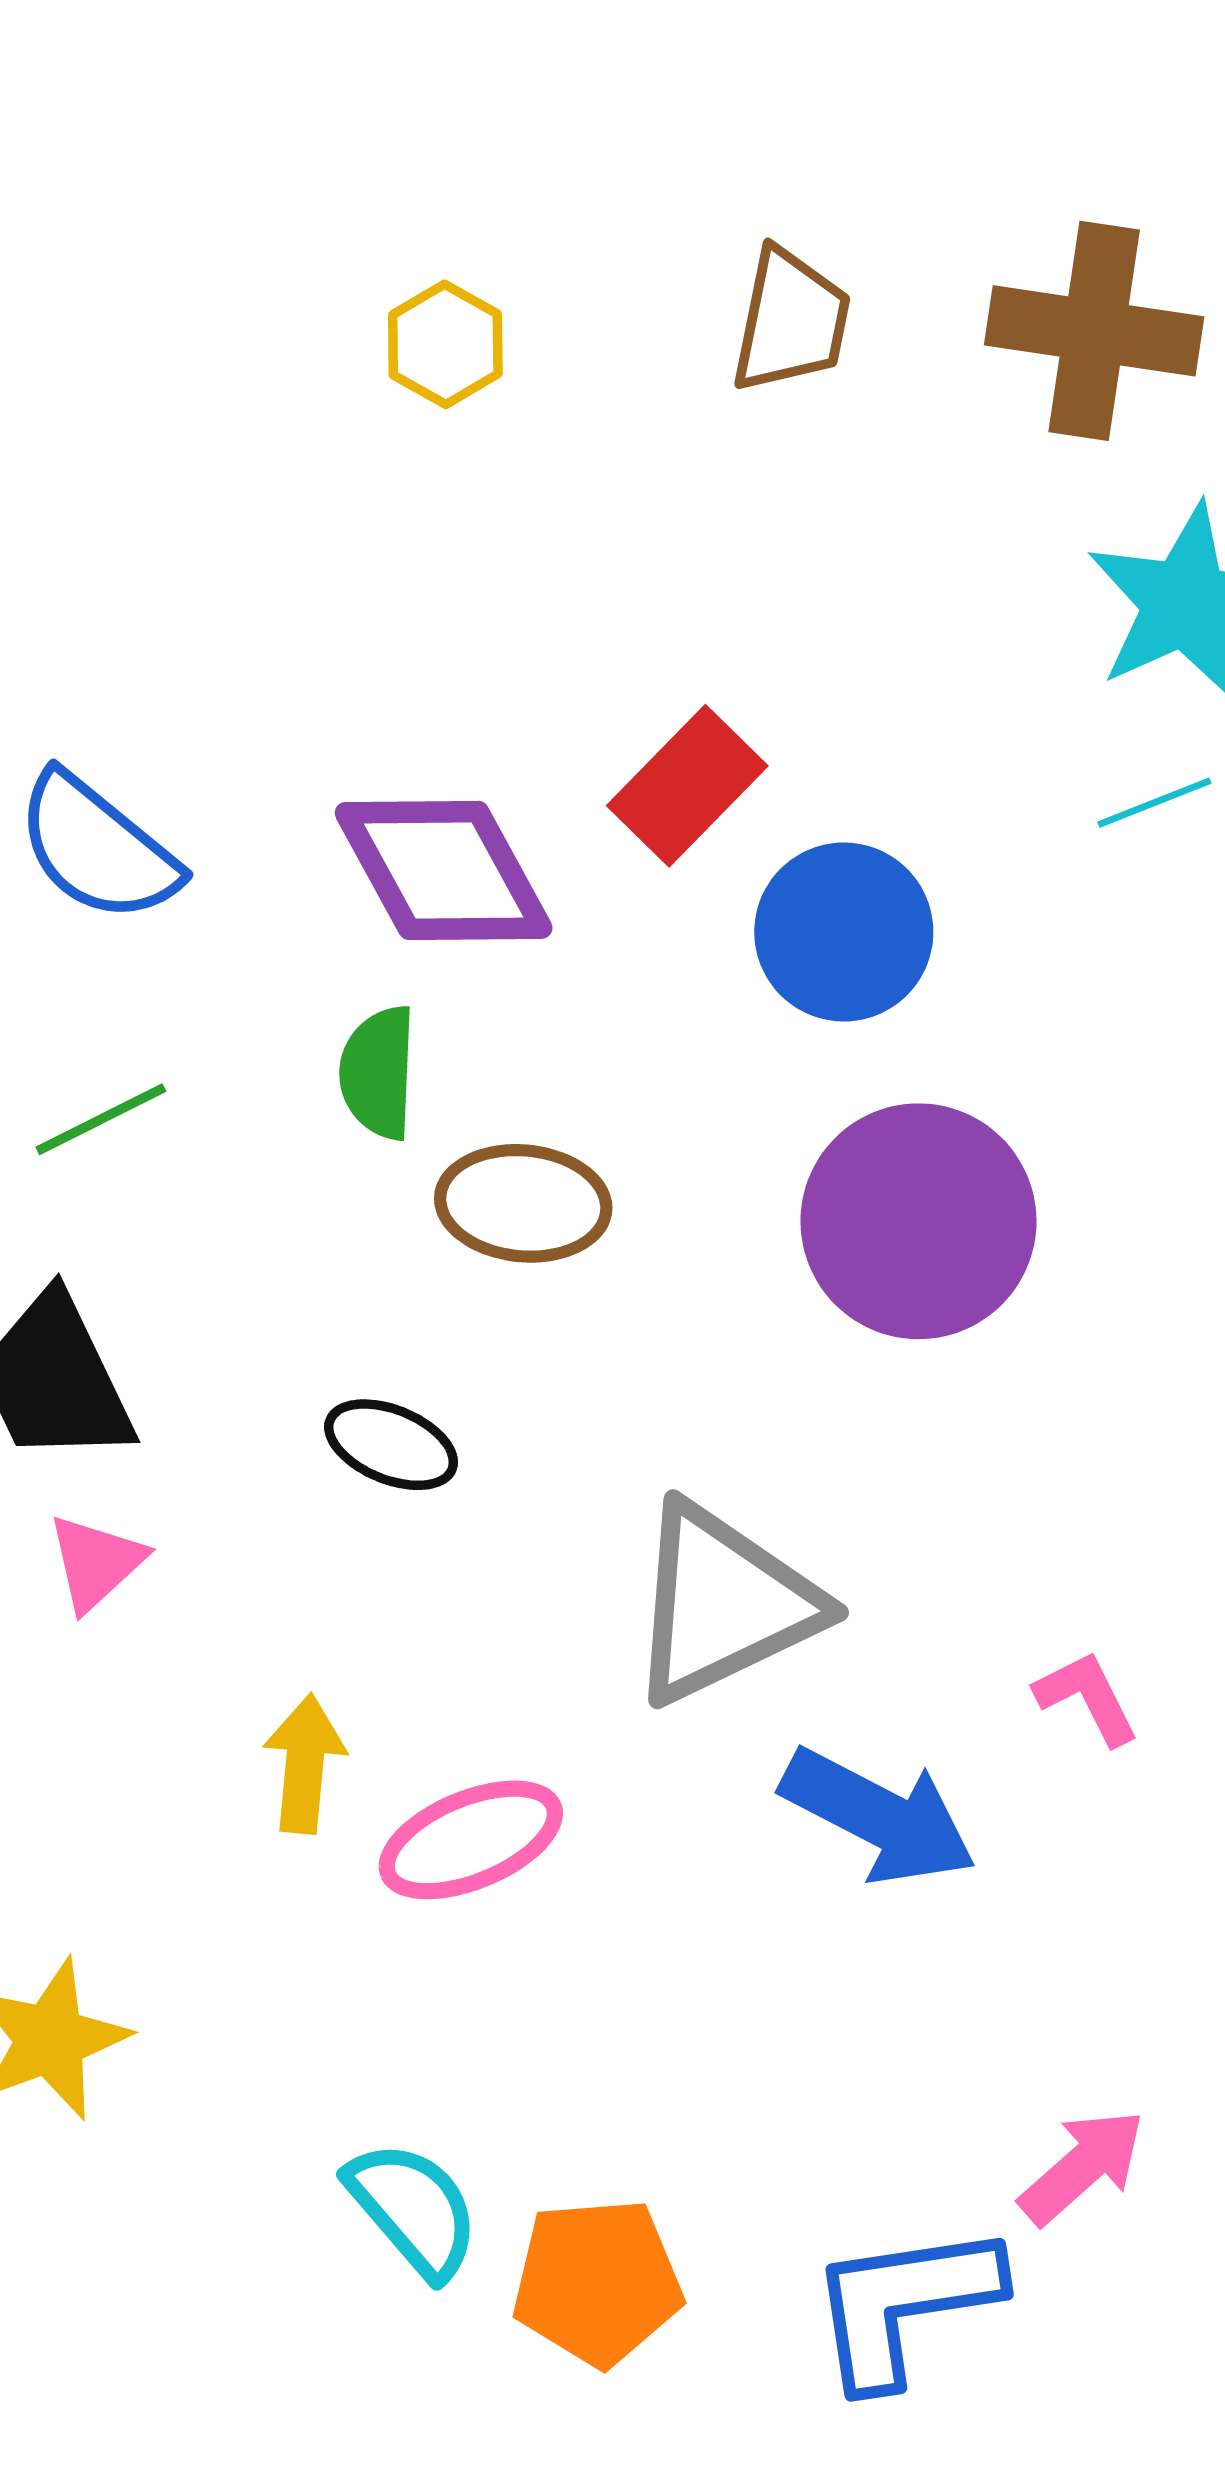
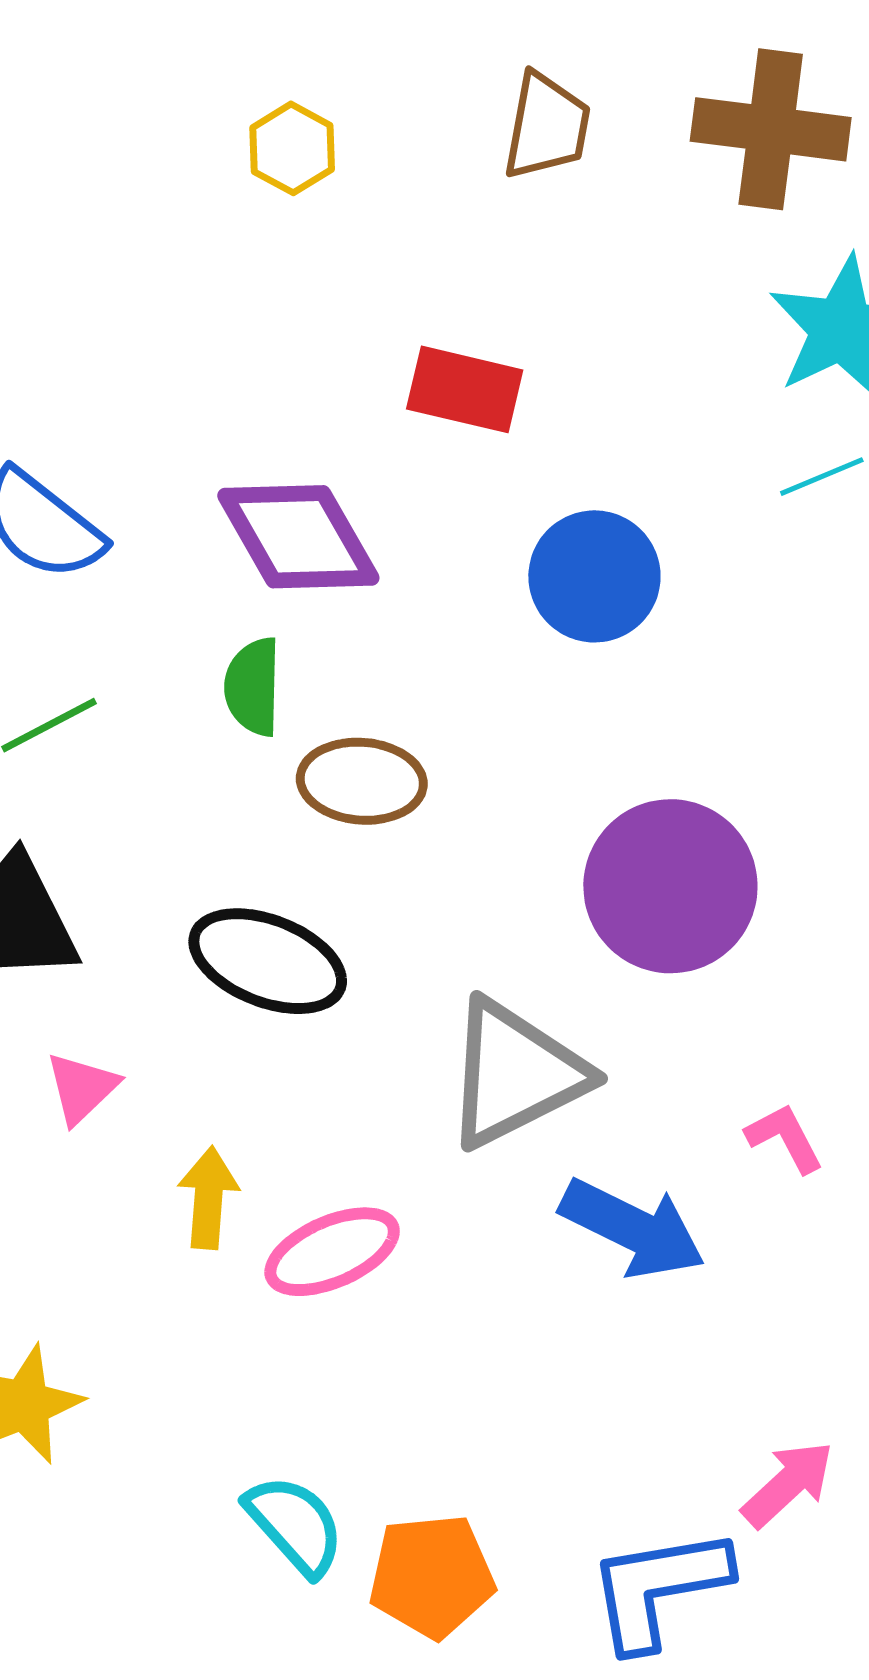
red rectangle: (687, 786) -> (465, 389), moved, turned 60
purple circle: (918, 1221) -> (670, 886), moved
black ellipse: (391, 1445) -> (268, 961), size x1.6
pink triangle: (96, 1562) -> (82, 1088), moved

